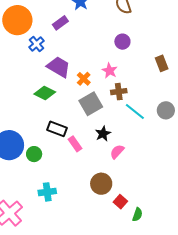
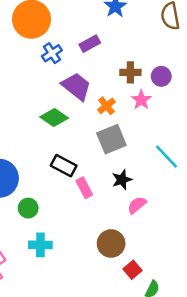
purple rectangle: (60, 23) -> (90, 44), moved
purple circle: (122, 42) -> (161, 76), moved
brown cross: (119, 92) -> (130, 72), moved
green circle: (34, 154) -> (28, 208), moved

